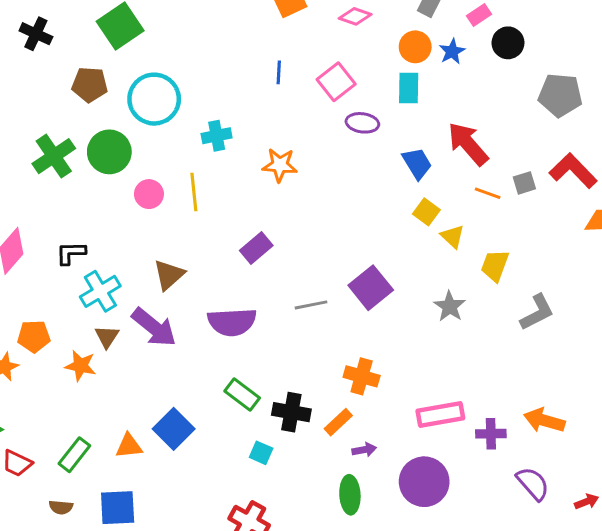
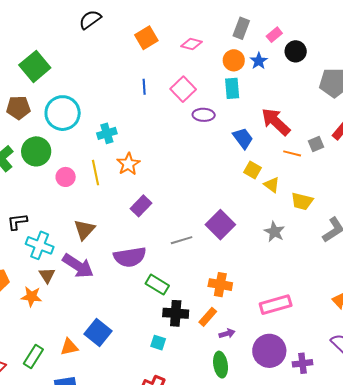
orange star: (280, 165) -> (128, 164), moved, turned -30
yellow trapezoid: (495, 265) -> (302, 201), turned -90
cyan cross: (100, 291) -> (40, 245), turned -32
green rectangle: (242, 394) -> (157, 285), moved
purple cross: (491, 434) -> (303, 363), moved

